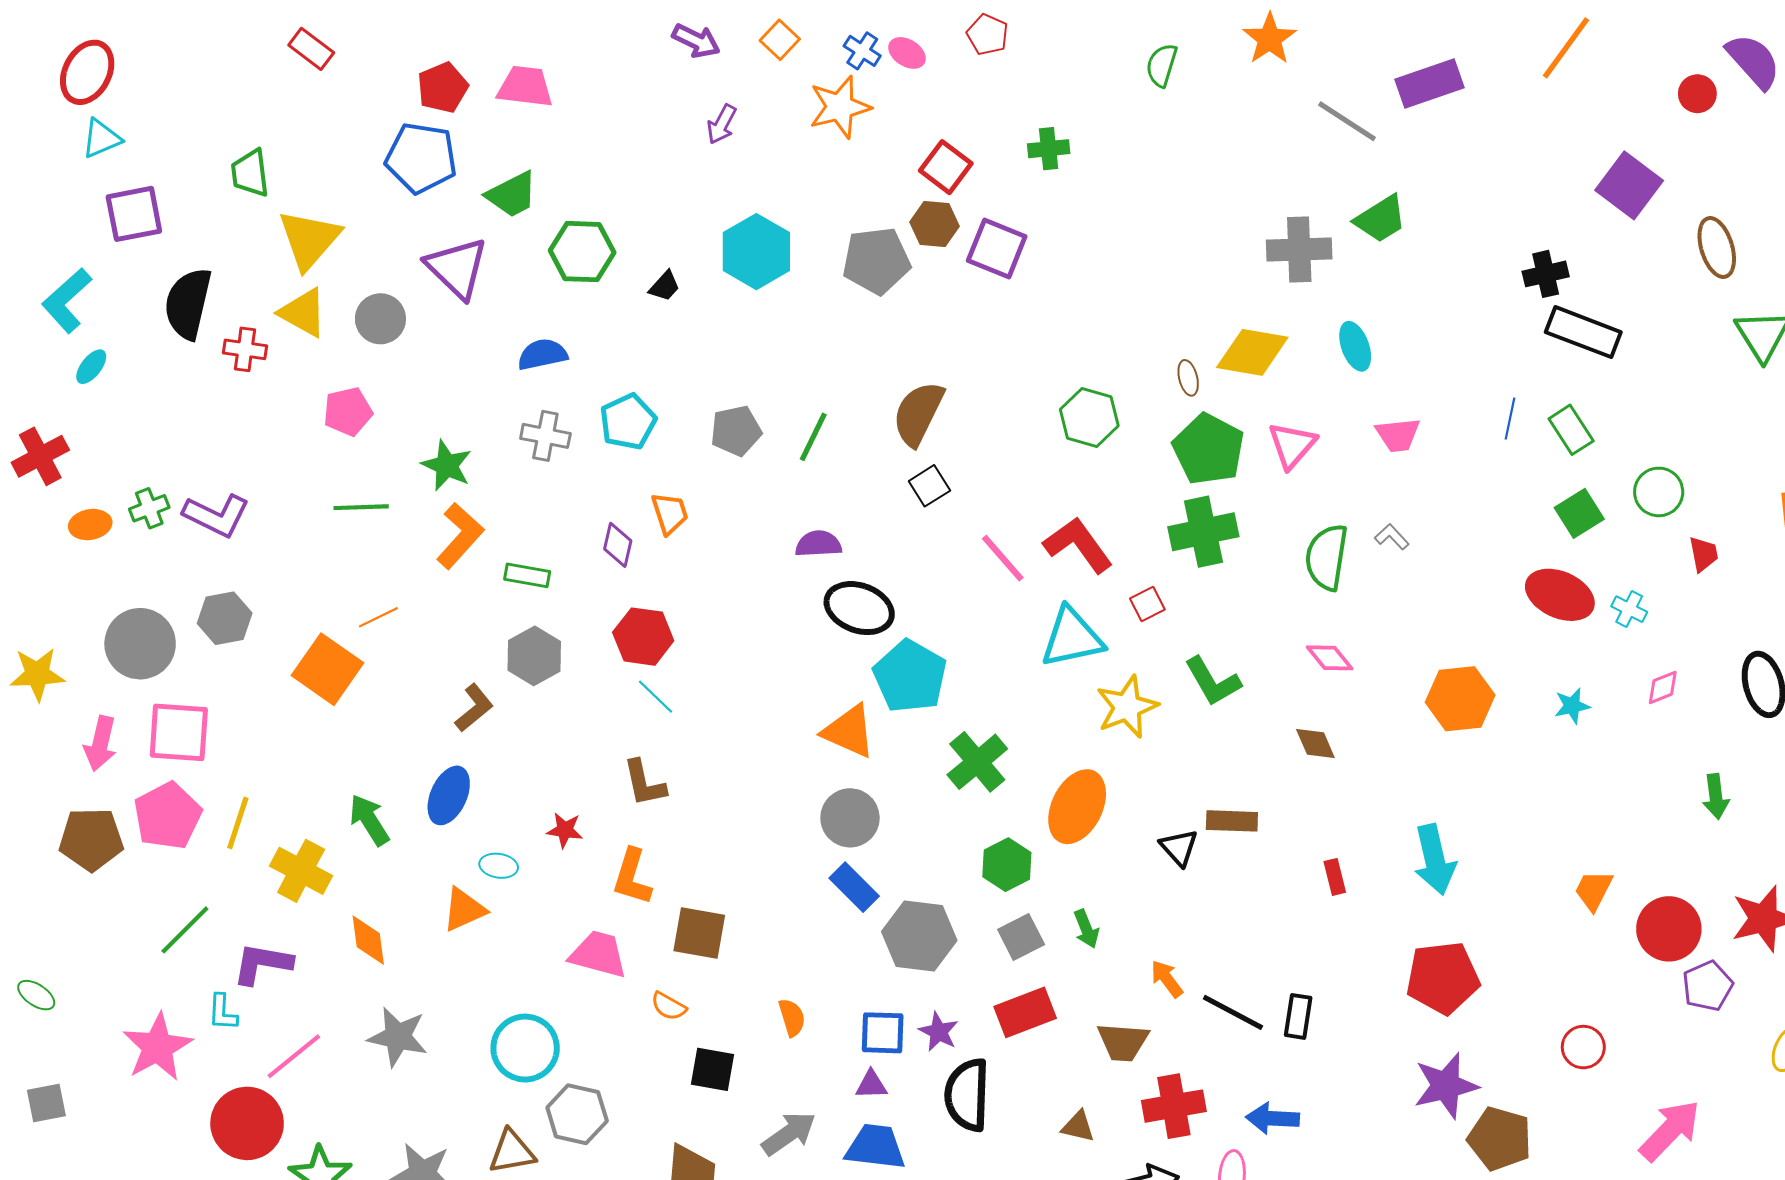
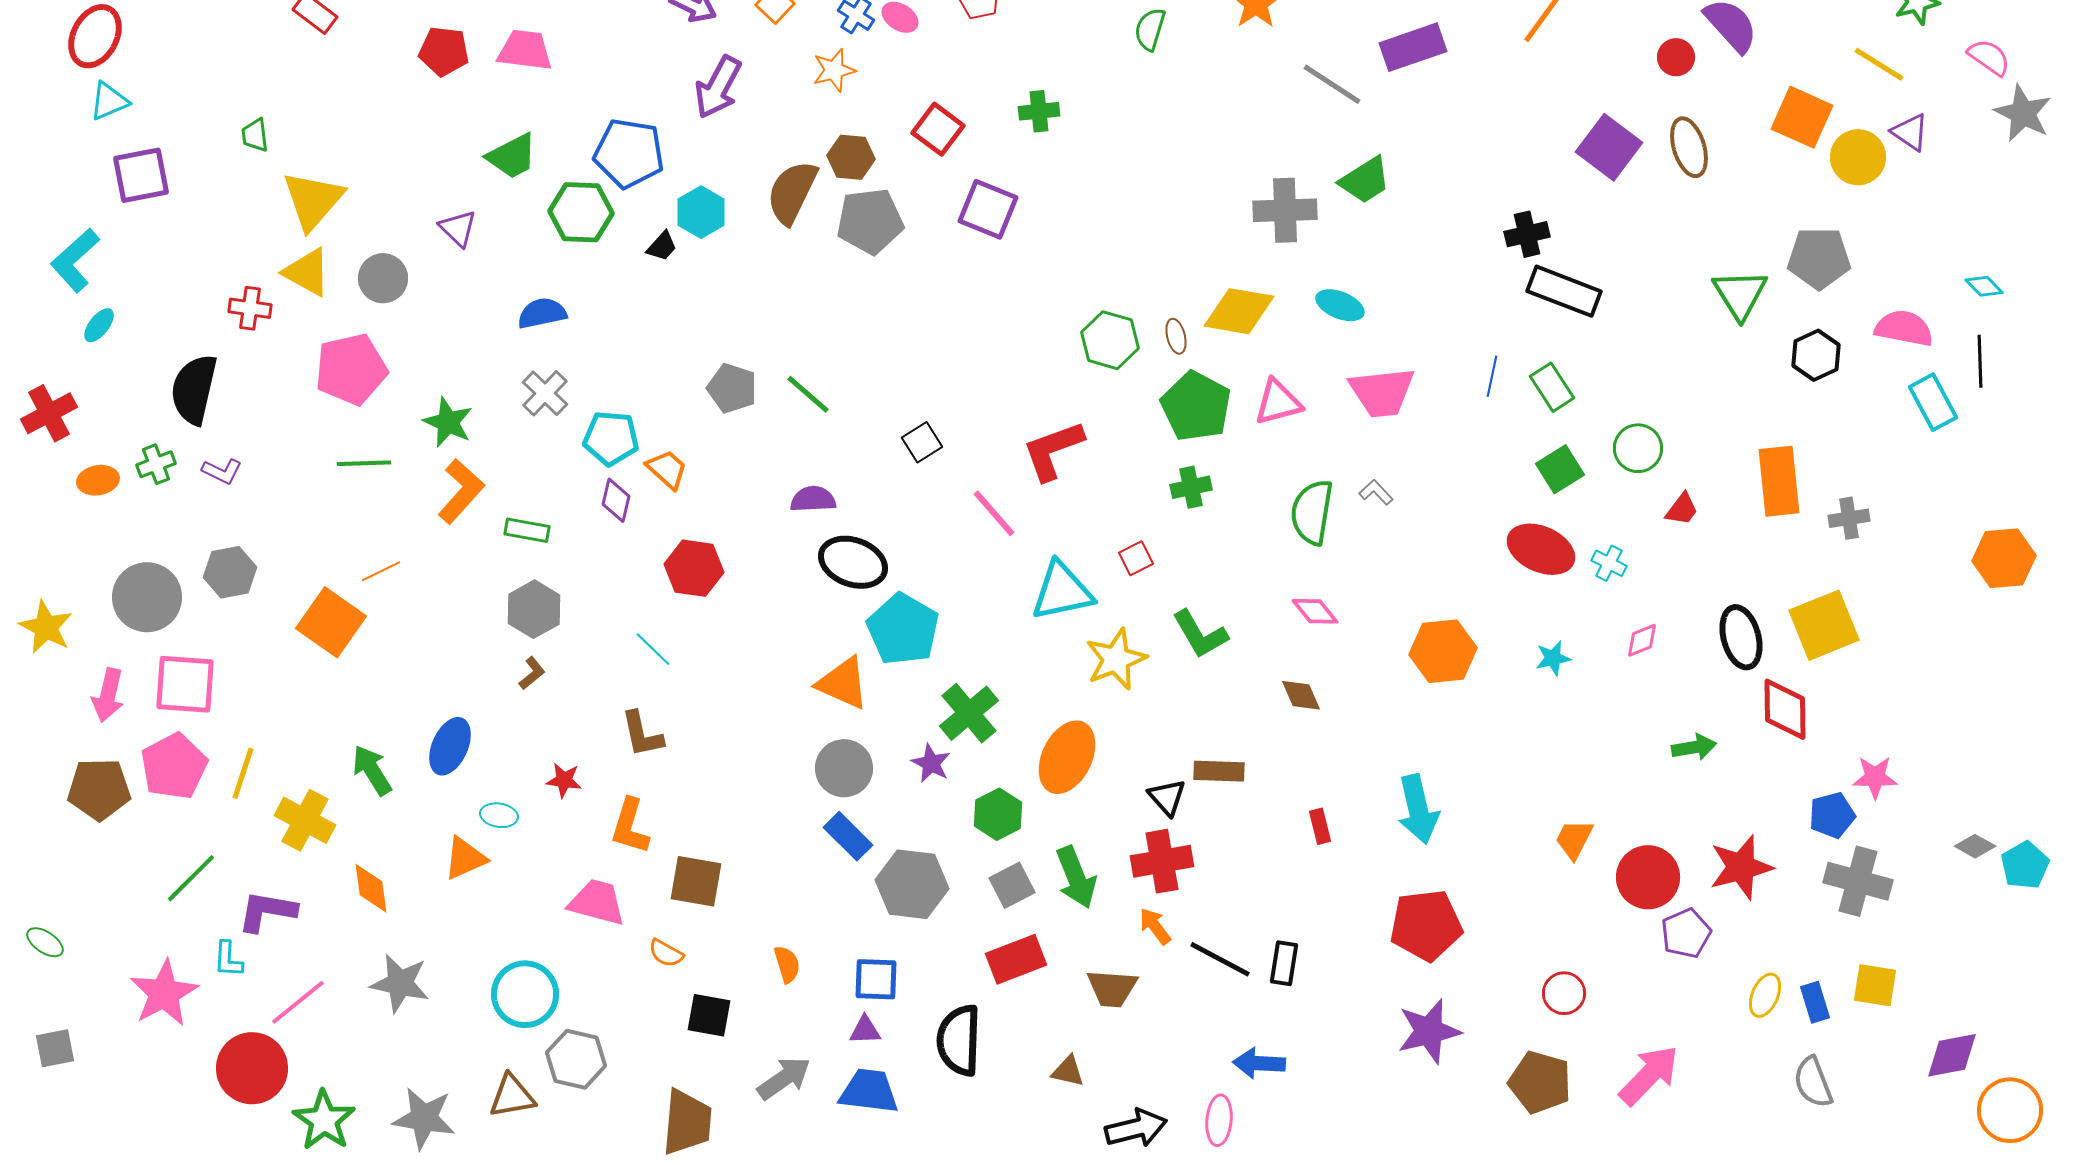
red pentagon: (443, 88) -> (444, 51), turned 30
orange star: (840, 107) -> (834, 70), size x0.7
purple arrow: (722, 124) -> (718, 87), size x1.6
blue pentagon: (421, 158) -> (629, 153), moved
green trapezoid: (250, 173) -> (255, 135), size x0.7
brown hexagon: (935, 224) -> (851, 157), moved
brown ellipse: (1717, 247) -> (1689, 147), moved
cyan hexagon: (756, 252) -> (701, 212), moved, size x0.7
purple triangle: (457, 268) -> (458, 228), size x0.6
black semicircle: (188, 304) -> (194, 389), moved
cyan ellipse: (1355, 346) -> (1340, 305), turned -48
pink pentagon: (348, 411) -> (351, 369), size x1.5
brown semicircle: (918, 414) -> (792, 192), moved
green hexagon: (1089, 418) -> (1110, 340), moved
cyan pentagon: (628, 422) -> (611, 438), moved, turned 30
gray pentagon: (736, 431) -> (732, 388), turned 30
pink trapezoid: (1398, 435) -> (1382, 392), size x1.5
gray cross: (545, 436) -> (545, 393), turned 33
green line: (813, 437) -> (808, 394), turned -75
pink triangle: (1292, 445) -> (1278, 402), turned 34
orange trapezoid: (670, 513) -> (667, 469), turned -30
purple L-shape: (216, 515) -> (222, 471), size x0.6
green cross: (1203, 532) -> (1191, 487), size x0.6
red L-shape: (1078, 545) -> (1053, 450), moved, turned -74
red trapezoid: (1703, 554) -> (1682, 509), turned 48
red hexagon: (643, 637) -> (694, 568), moved
yellow star: (37, 674) -> (46, 627), turned 30
brown L-shape: (474, 708) -> (532, 673), moved, size x0.7
green arrow: (1716, 796) -> (1694, 747), turned -93
green arrow: (1086, 929) -> (1076, 877), size x1.6
purple star: (939, 1032) -> (931, 763), moved
red cross: (1174, 1106) -> (1162, 861), moved
brown pentagon: (1500, 1139) -> (1540, 1082), moved

